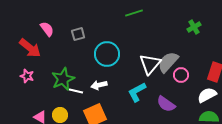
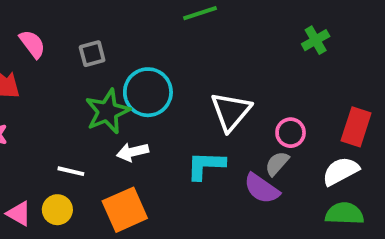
gray semicircle: (168, 62) -> (277, 163), moved, size x0.6
green star: (63, 79) -> (107, 111), moved
white line: (76, 91) -> (71, 171), moved
cyan L-shape: (137, 92) -> (206, 165), turned 30

